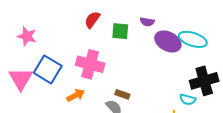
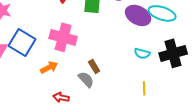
brown rectangle: (122, 94) -> (94, 66), turned 40
cyan semicircle: (188, 100) -> (142, 53), moved

